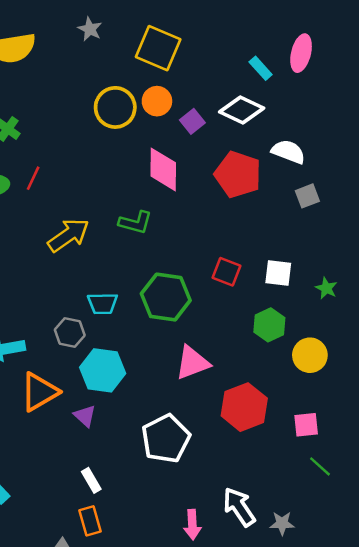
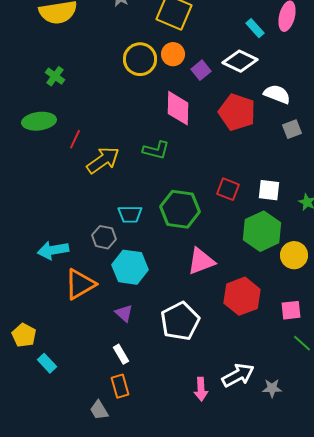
red line: (33, 178) -> (75, 139), moved
green hexagon: (269, 325) -> (262, 231), size x1.5
purple triangle: (85, 416) -> (124, 313), moved
white arrow: (239, 507) -> (238, 375), turned 96

